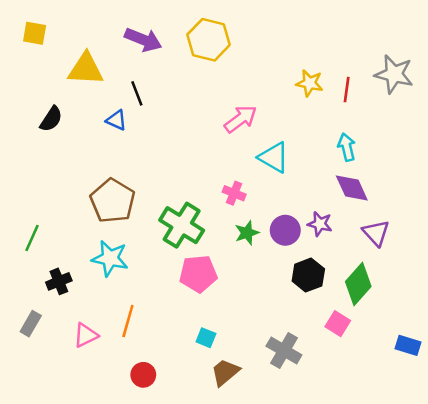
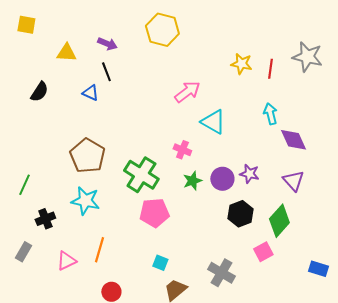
purple arrow: (143, 40) -> (107, 44), moved, size x0.7
yellow triangle: (86, 69) -> (66, 53), size x0.7
purple diamond: (352, 188) -> (293, 140), moved
pink square: (338, 324) -> (263, 252), turned 30

